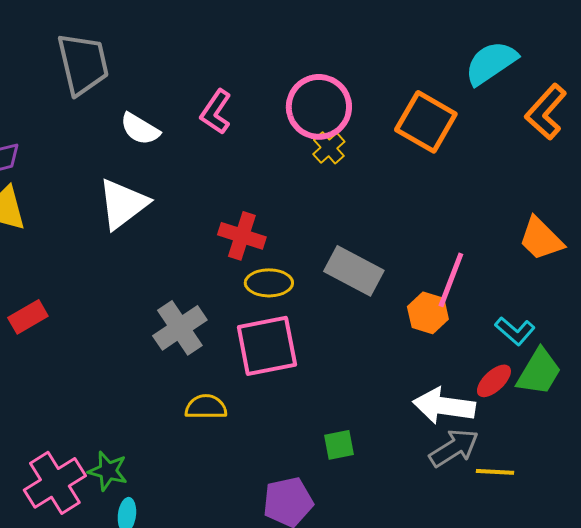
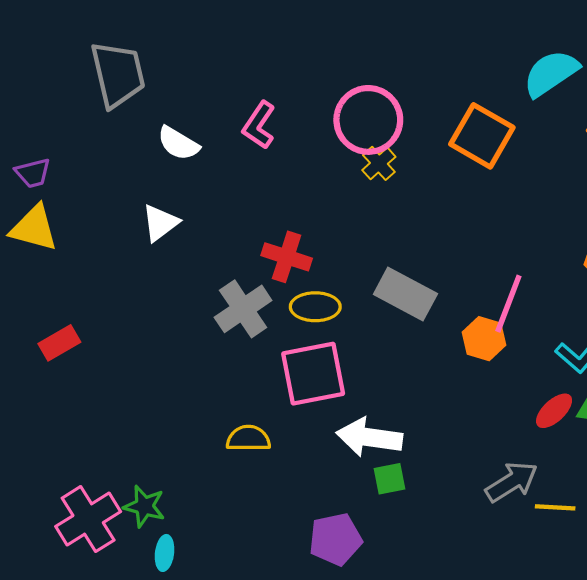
white triangle: (123, 204) -> (160, 223), size x0.7
gray cross: (180, 328) -> (243, 309), moved
white arrow: (444, 406) -> (369, 437), moved

